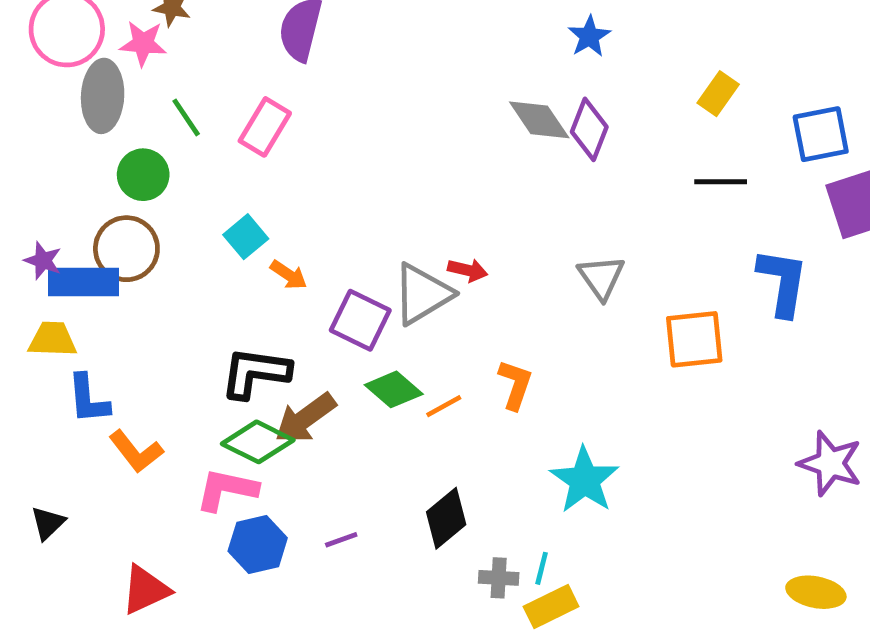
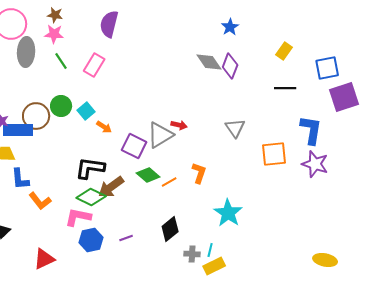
pink star: (143, 43) -> (54, 34), moved
green circle: (143, 175) -> (61, 106), moved
purple star: (830, 463) -> (315, 164), moved

